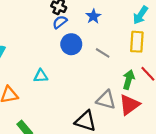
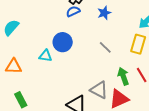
blue circle: (71, 44) -> (63, 42), moved
green arrow: (129, 80) -> (123, 76), turned -48

